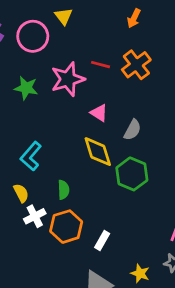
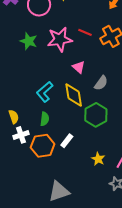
cyan L-shape: (31, 156) -> (45, 92), moved
white rectangle: (102, 240) -> (67, 141), moved
yellow star: (140, 273) -> (98, 159), moved

